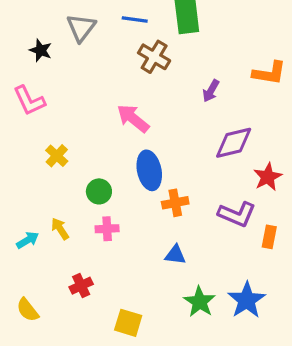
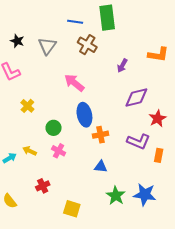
gray triangle: (81, 28) -> (47, 46), moved
yellow arrow: (60, 229) -> (30, 151), turned -32
pink cross: (107, 229) -> (59, 151), turned 32
blue star: (247, 300) -> (145, 195), turned -30

